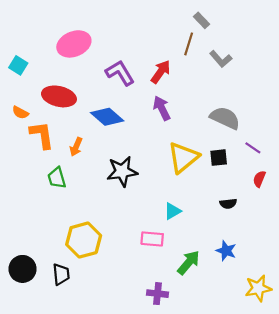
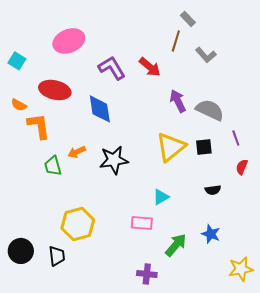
red arrow: (161, 72) -> (150, 67), turned 95
purple arrow: (162, 108) -> (178, 101), moved
blue diamond: (107, 117) -> (100, 109), turned 40
orange arrow: (76, 147) -> (77, 152), moved, turned 42
purple line: (253, 148) -> (236, 138), turned 35

